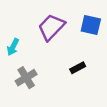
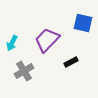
purple trapezoid: (51, 27) -> (47, 40), moved

